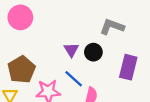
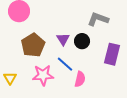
brown pentagon: (22, 70) -> (33, 45), moved

